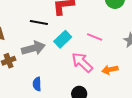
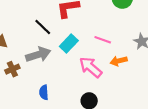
black line: (39, 23) -> (43, 27), turned 36
orange arrow: (110, 70) -> (119, 61), moved

